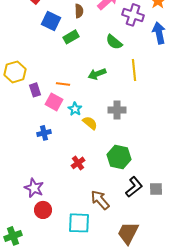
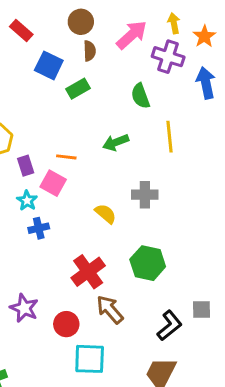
green semicircle: (114, 42) -> (140, 96), turned 30
cyan star: (75, 109) -> (27, 201), moved
red cross: (78, 163) -> (88, 272), size x1.6
black L-shape: (134, 187) -> (169, 326), moved
brown arrow: (100, 200) -> (110, 310), moved
red circle: (43, 210) -> (66, 324), moved

